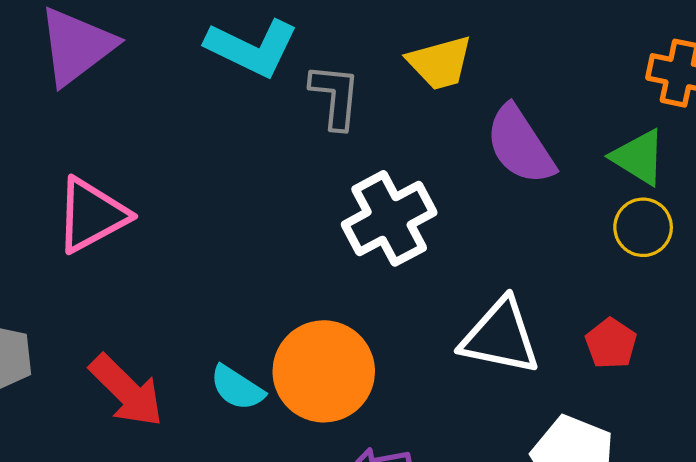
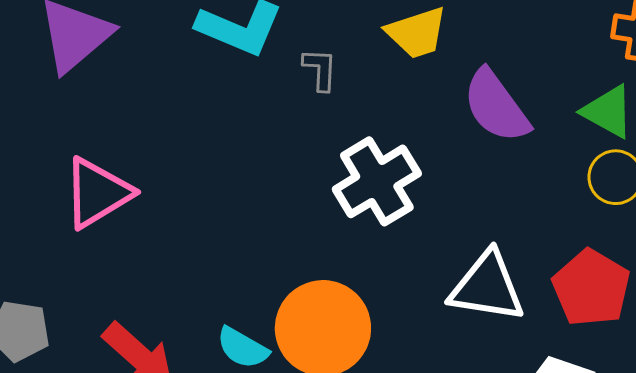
gray L-shape: (335, 96) -> (320, 69), size x0.7
red pentagon: (611, 343) -> (591, 288), size x1.6

